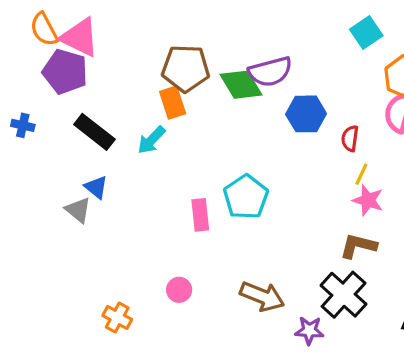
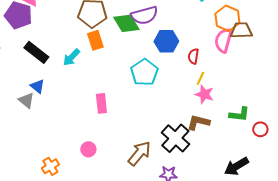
orange rectangle: (173, 103) -> (95, 40), moved
cyan pentagon: (246, 197) -> (144, 72), moved
black cross: (344, 295) -> (175, 138), moved
brown arrow: (262, 296) -> (139, 153), turned -72
orange cross: (117, 317) -> (50, 166), turned 30

